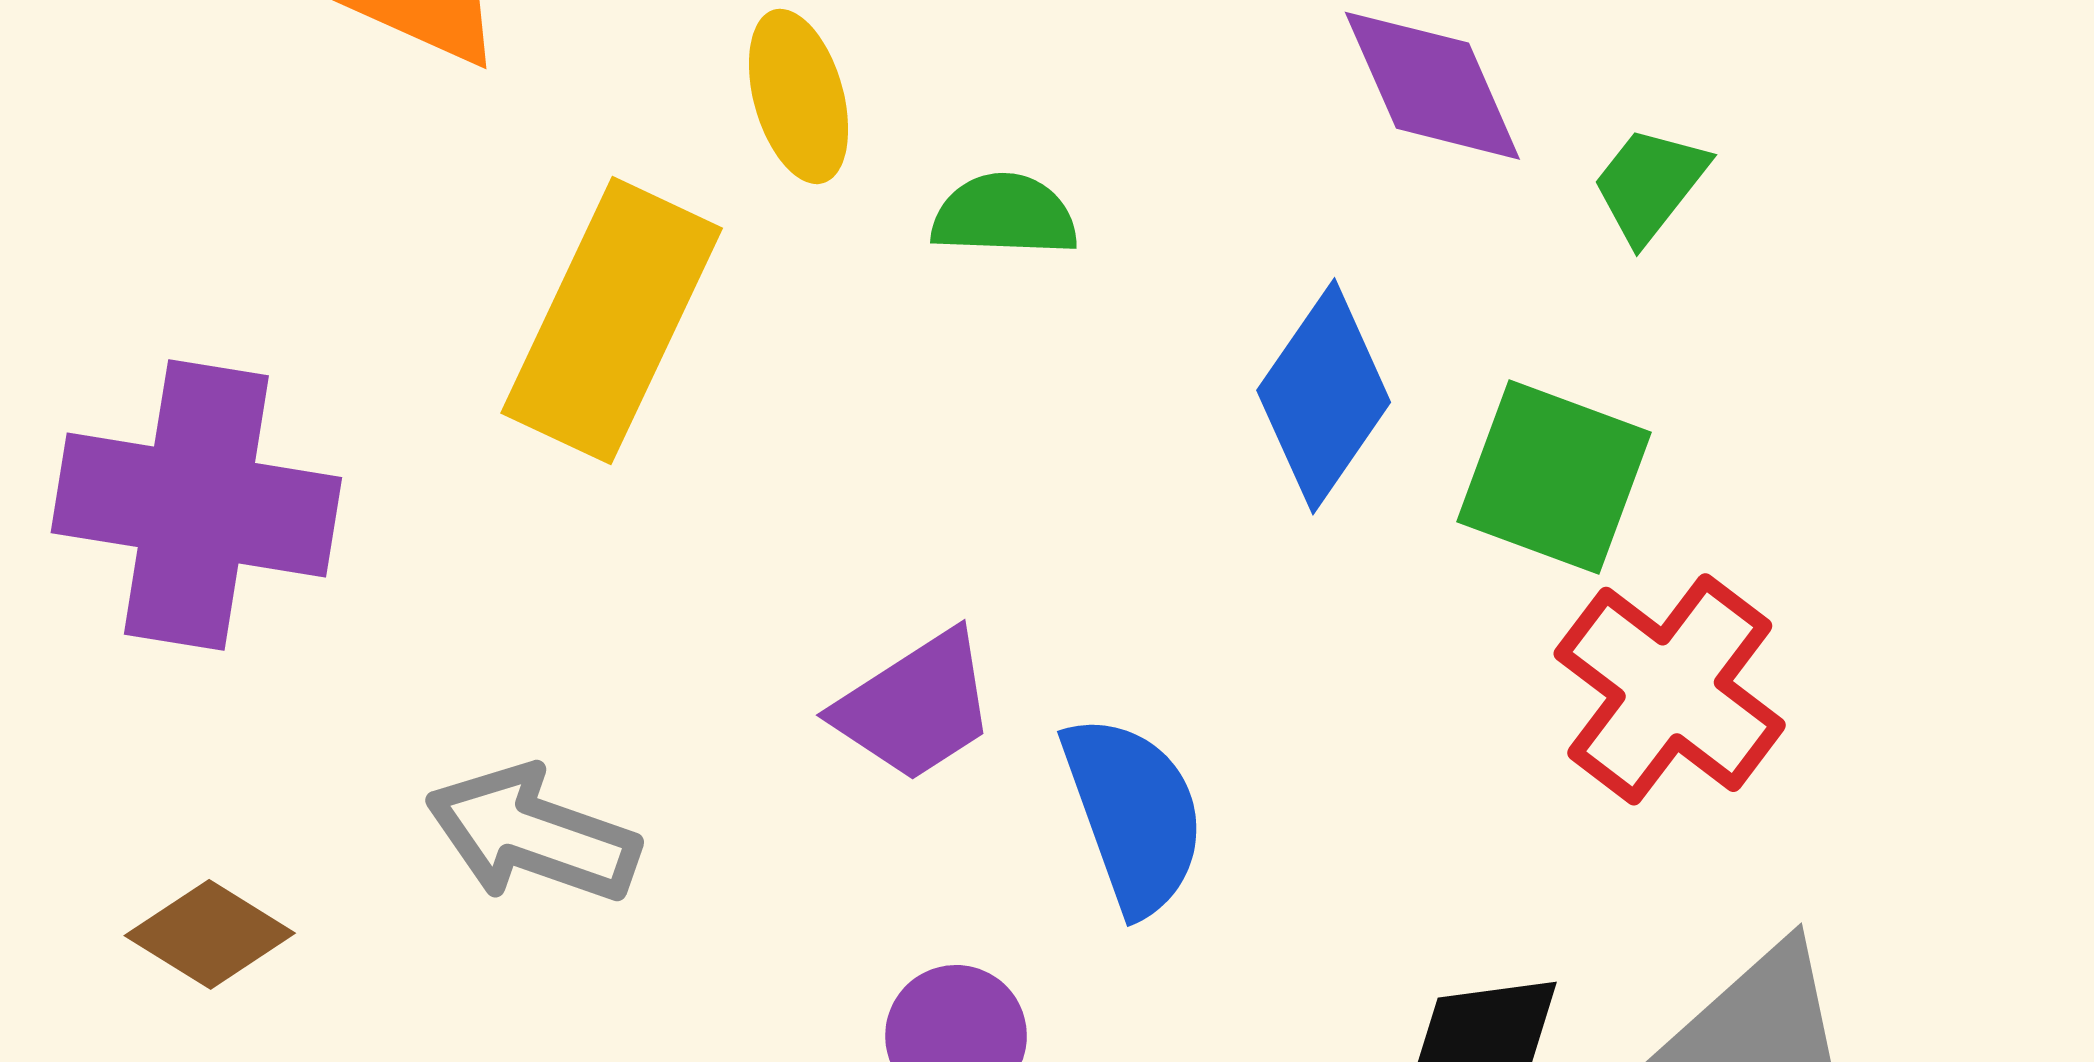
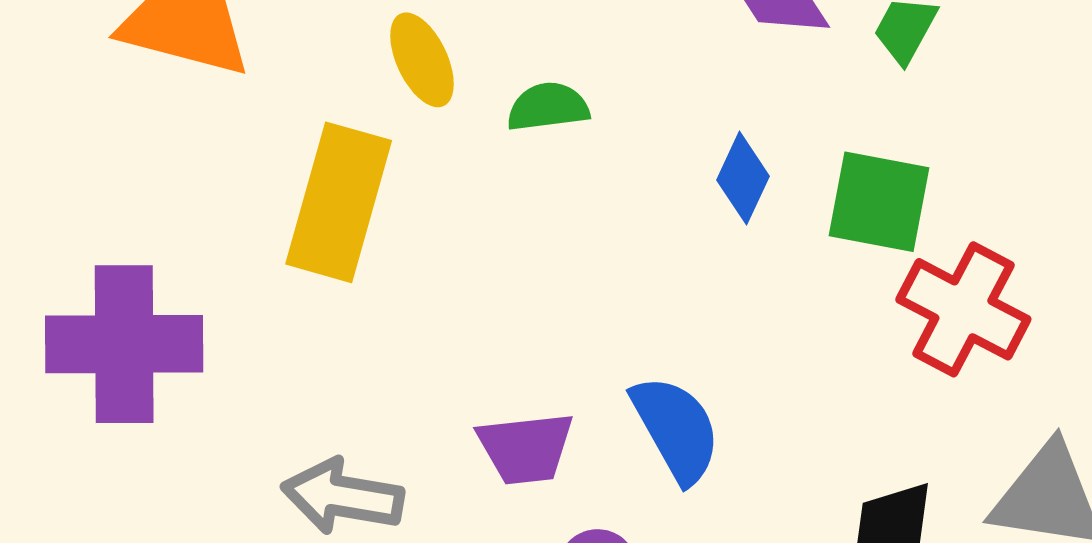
blue diamond: (1324, 396) -> (743, 178), size x0.7
purple trapezoid: (916, 706) -> (526, 448), moved, turned 36

